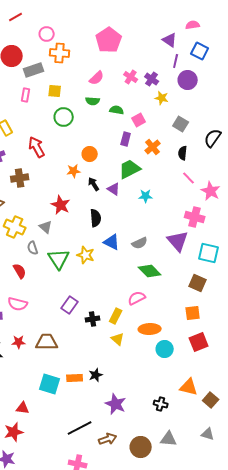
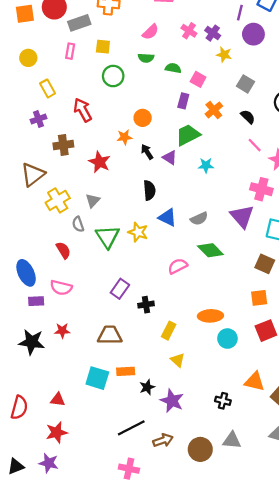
pink square: (139, 120) -> (198, 79), turned -32
black semicircle: (183, 153) -> (248, 117), turned 128
red star: (61, 205) -> (100, 162), moved
yellow cross: (15, 227) -> (58, 200), turned 35
gray triangle: (46, 227) -> (93, 200), turned 32
pink semicircle: (137, 298) -> (178, 266), moved
yellow rectangle: (116, 316) -> (169, 331), moved
yellow triangle: (118, 339) -> (178, 360), moved
brown trapezoid: (47, 342) -> (110, 335), moved
black star: (96, 375) -> (147, 387), moved
red triangle: (23, 408) -> (58, 400), moved

